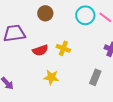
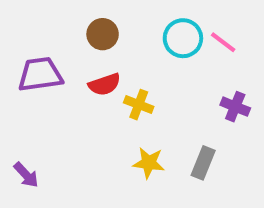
red semicircle: (40, 50) -> (105, 84), moved
yellow star: (51, 77) -> (149, 163), moved

